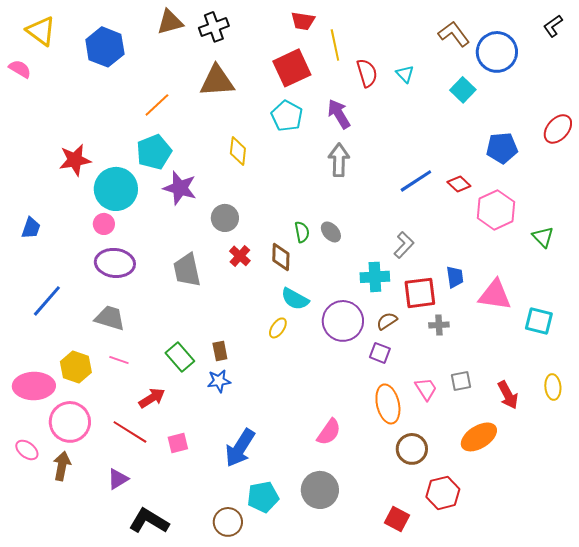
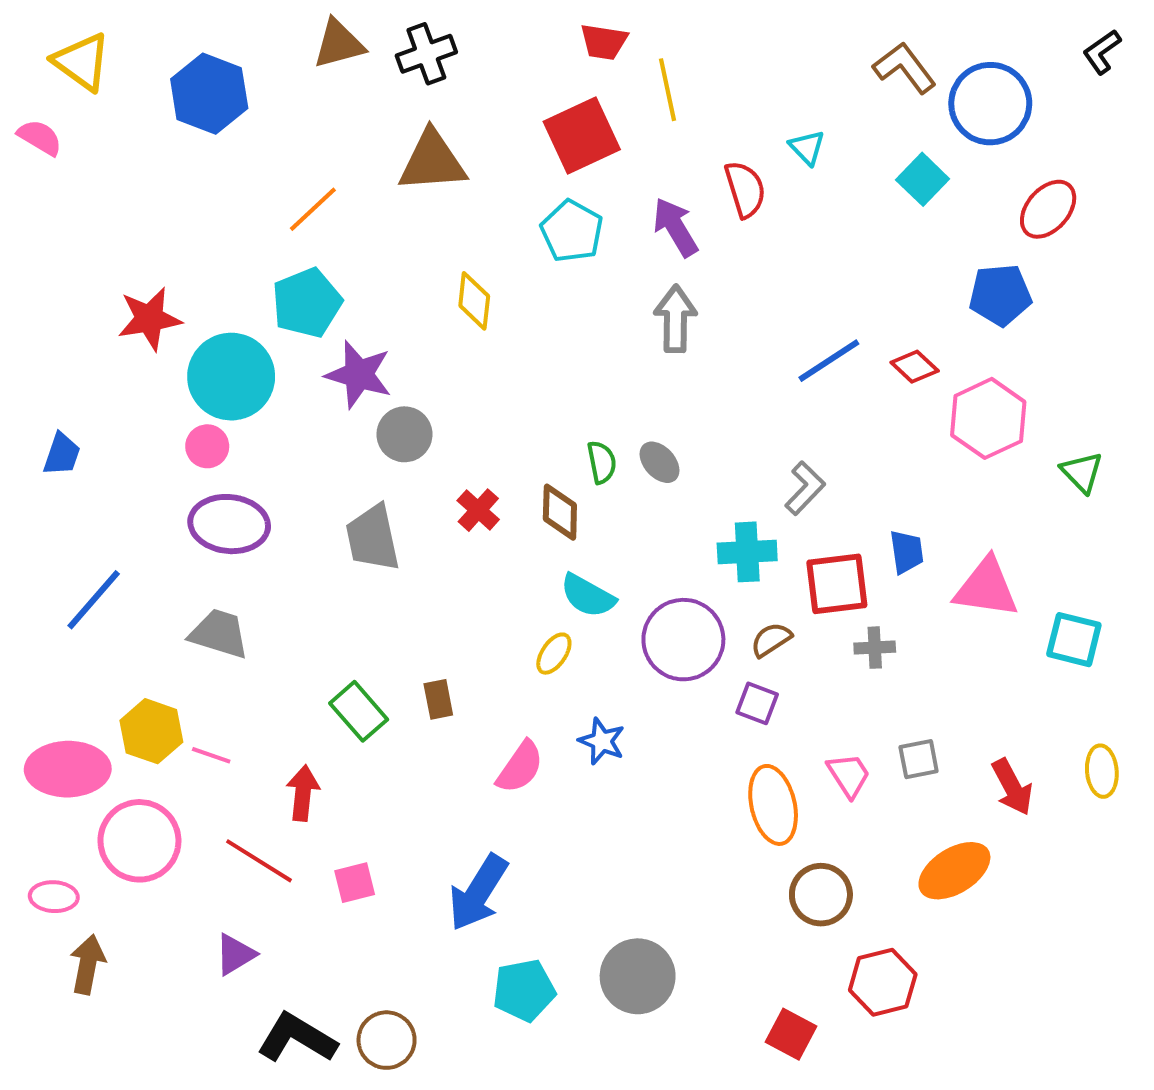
red semicircle: (367, 73) -> (745, 189), moved
red ellipse: (558, 129) -> (1048, 209), moved
gray circle: (225, 218) -> (404, 434), moved
pink line: (119, 360) -> (211, 755), moved
blue star: (219, 381) -> (602, 741), moved, turned 30
red arrow: (152, 398) -> (303, 793), turned -52
pink semicircle: (329, 432) -> (520, 767), moved
pink ellipse: (27, 450) -> (54, 897), turned -35
brown arrow: (62, 466) -> (88, 964), moved
brown circle: (228, 522) -> (387, 1040), moved

